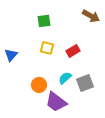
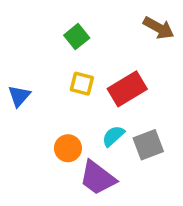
green square: (44, 21) -> (77, 37), turned -32
red rectangle: (73, 51) -> (127, 89), size x1.5

